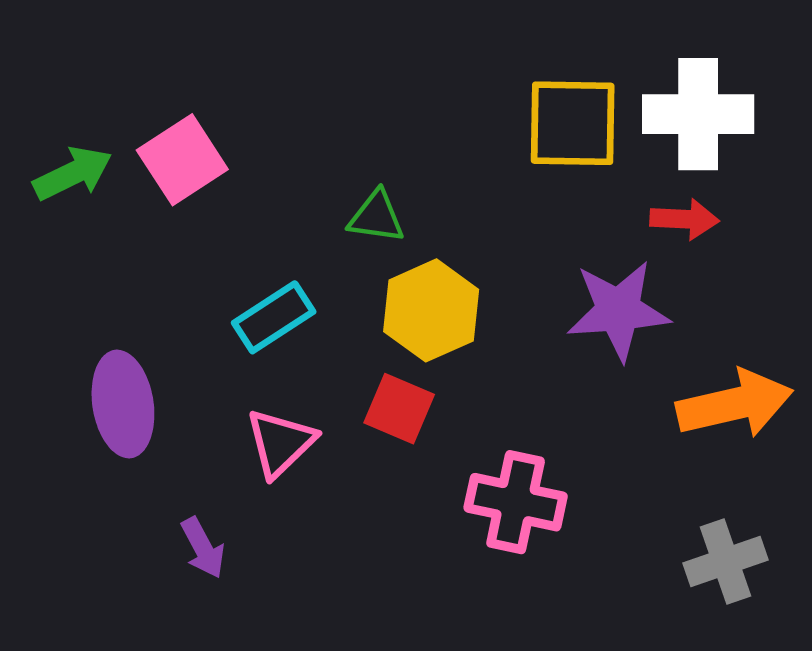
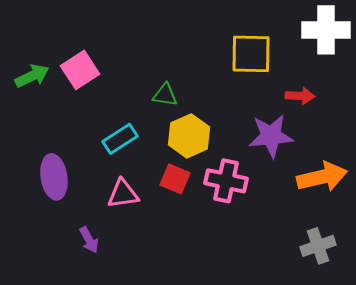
white cross: (698, 114) -> (326, 30), moved
pink triangle: (280, 443) -> (123, 194), turned 36
pink cross: (516, 502) -> (226, 181), moved

